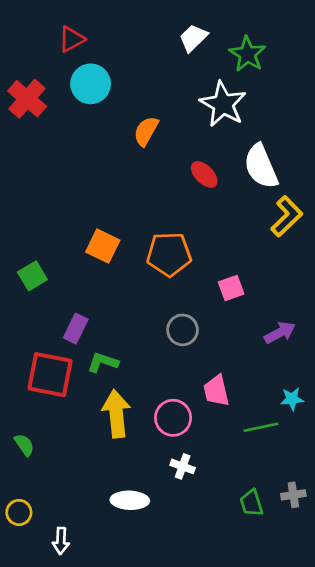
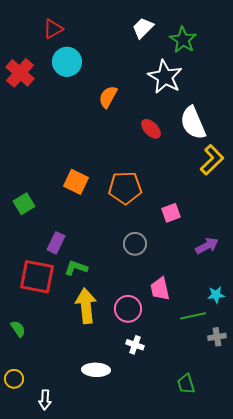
gray cross: (293, 495) -> (217, 337), moved
green trapezoid: (251, 503) -> (186, 384), moved

